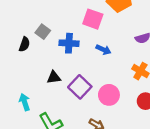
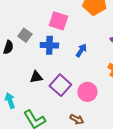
pink square: (93, 19) -> (58, 21), moved
blue arrow: (103, 50) -> (81, 50), turned -80

